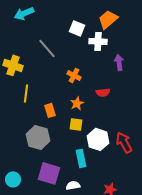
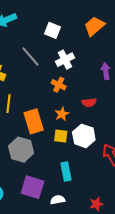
white square: (77, 28) -> (52, 30), moved
white cross: (98, 41) -> (65, 60), moved, turned -30
orange rectangle: (50, 110) -> (34, 121), size x1.6
white hexagon: (98, 139) -> (84, 136), moved

